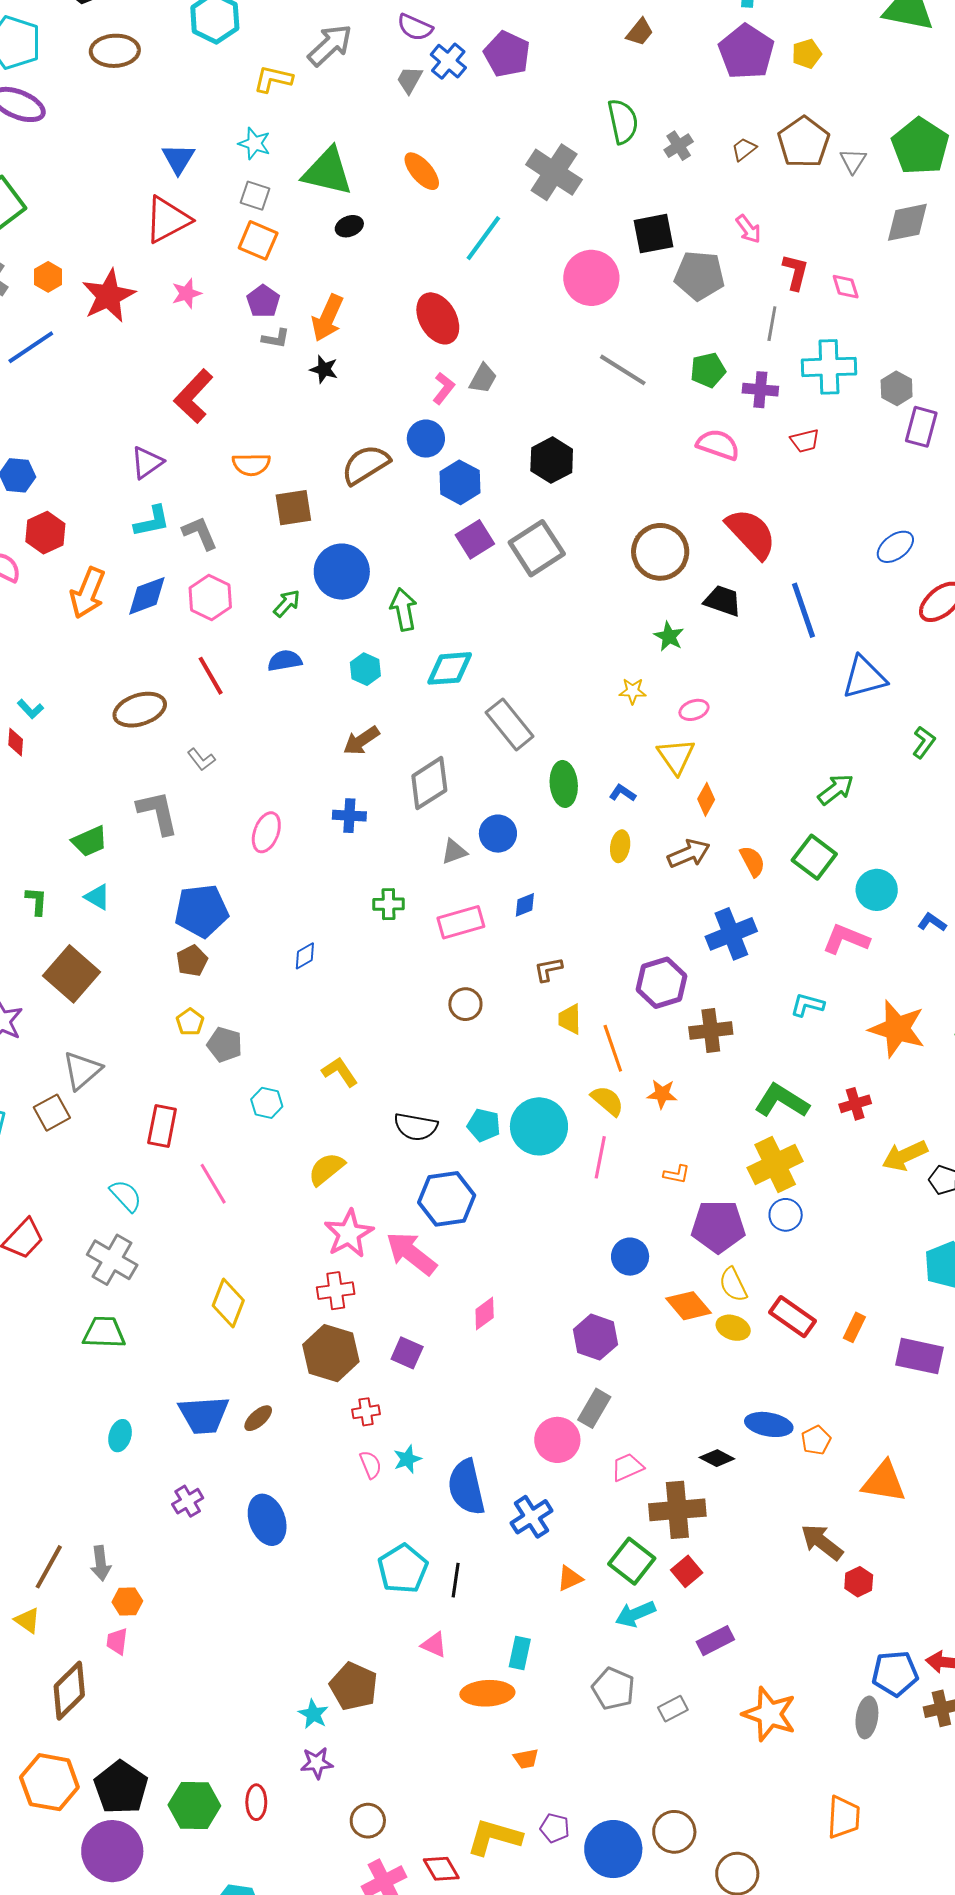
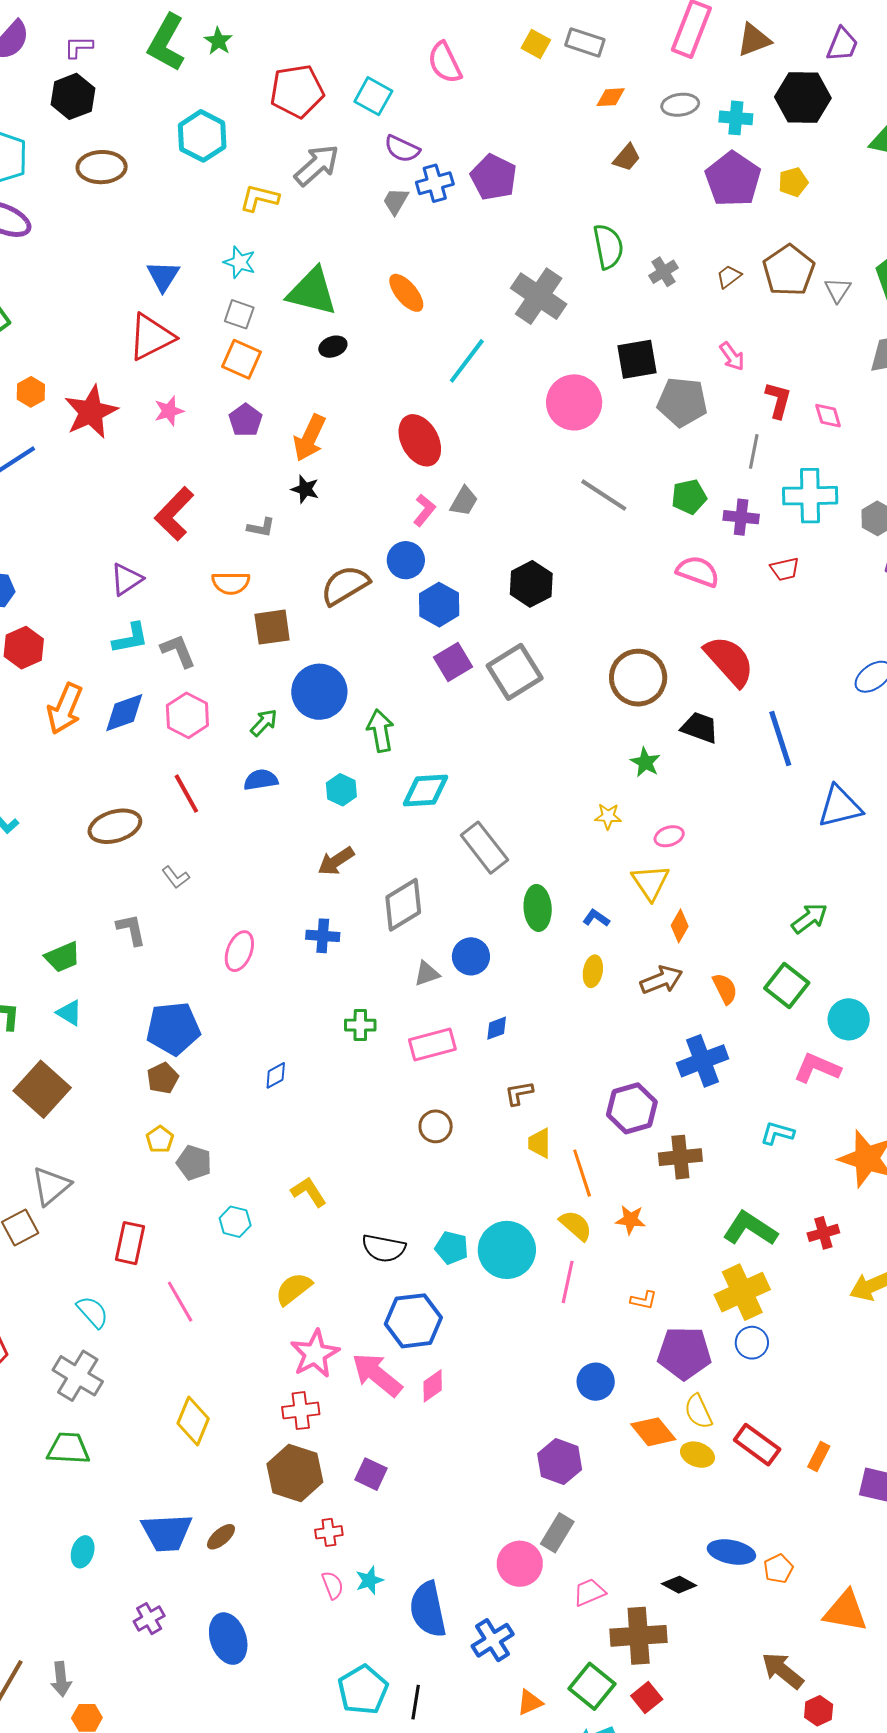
blue cross: (448, 61) -> (435, 183), turned 33
gray L-shape: (276, 338) -> (261, 527), moved
gray L-shape: (158, 813) -> (131, 930), size x0.7
pink diamond: (485, 1314) -> (433, 1386), moved

